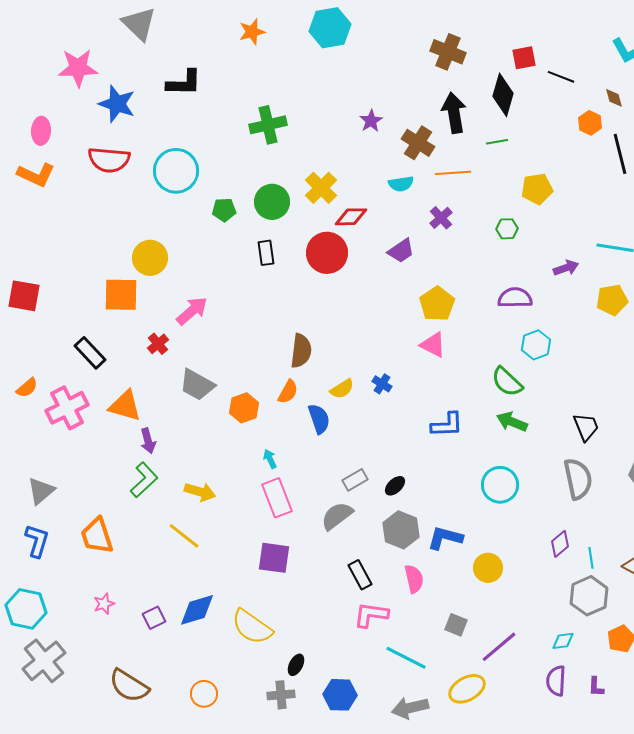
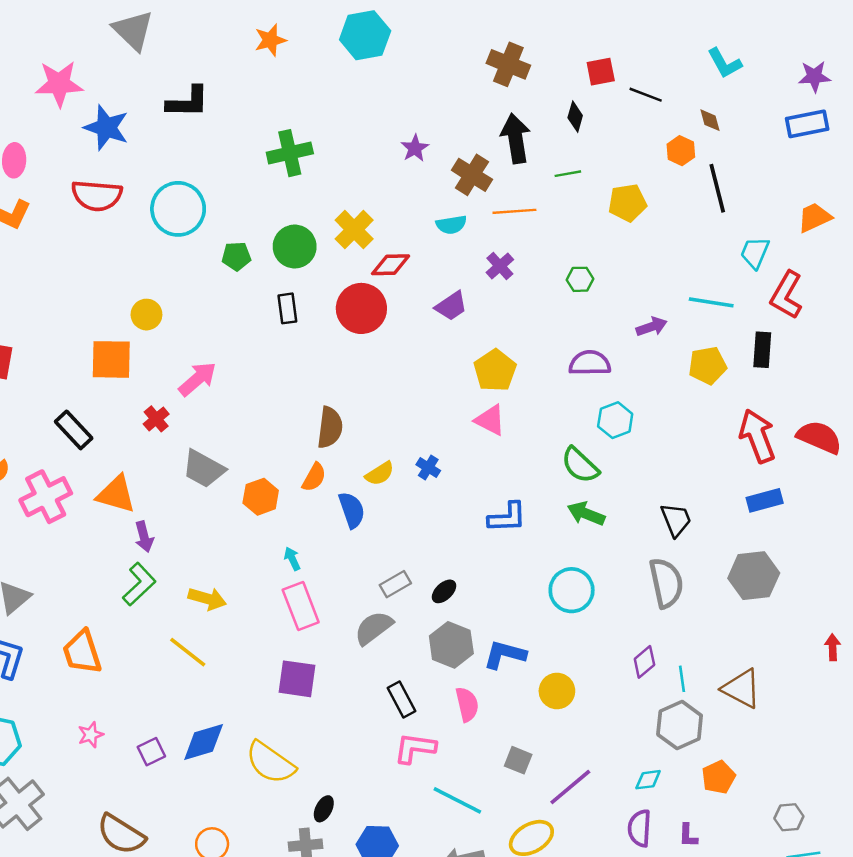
black diamond: (503, 95) -> (575, 117), size x0.6
yellow pentagon: (537, 189) -> (627, 203), moved
yellow circle: (150, 258) -> (146, 315), size x0.7

